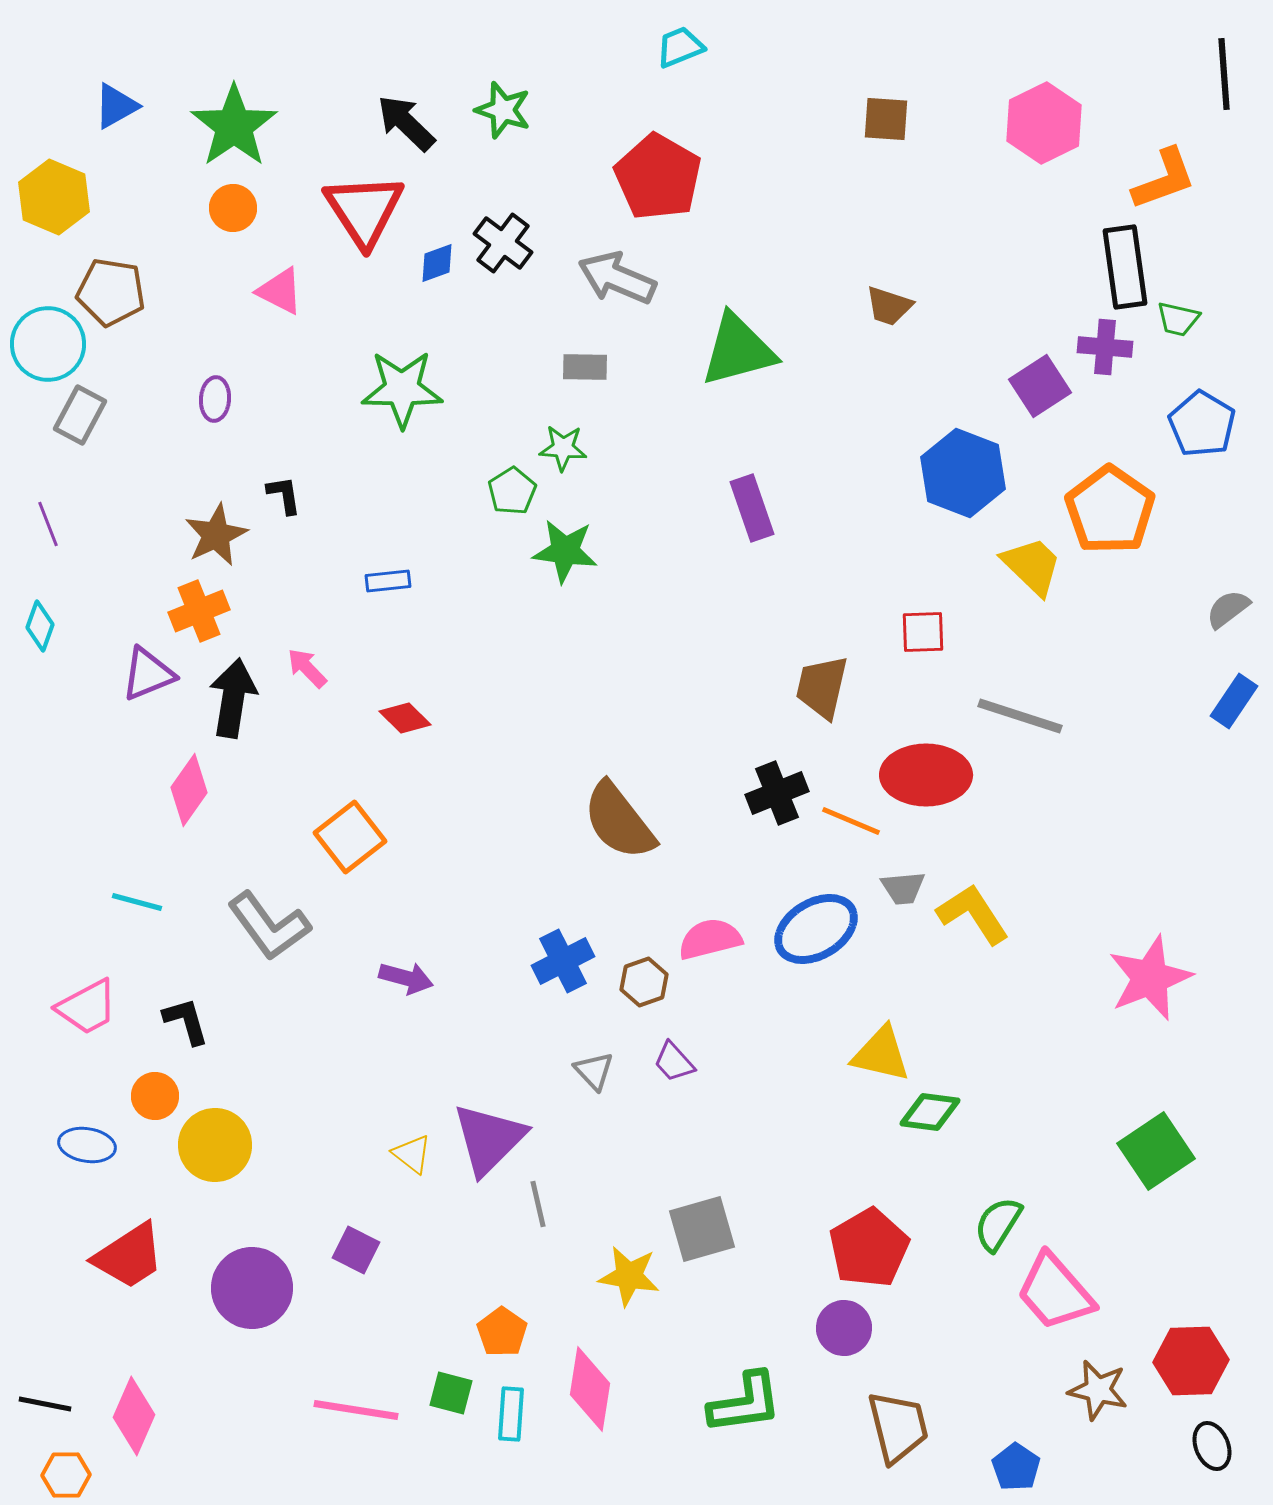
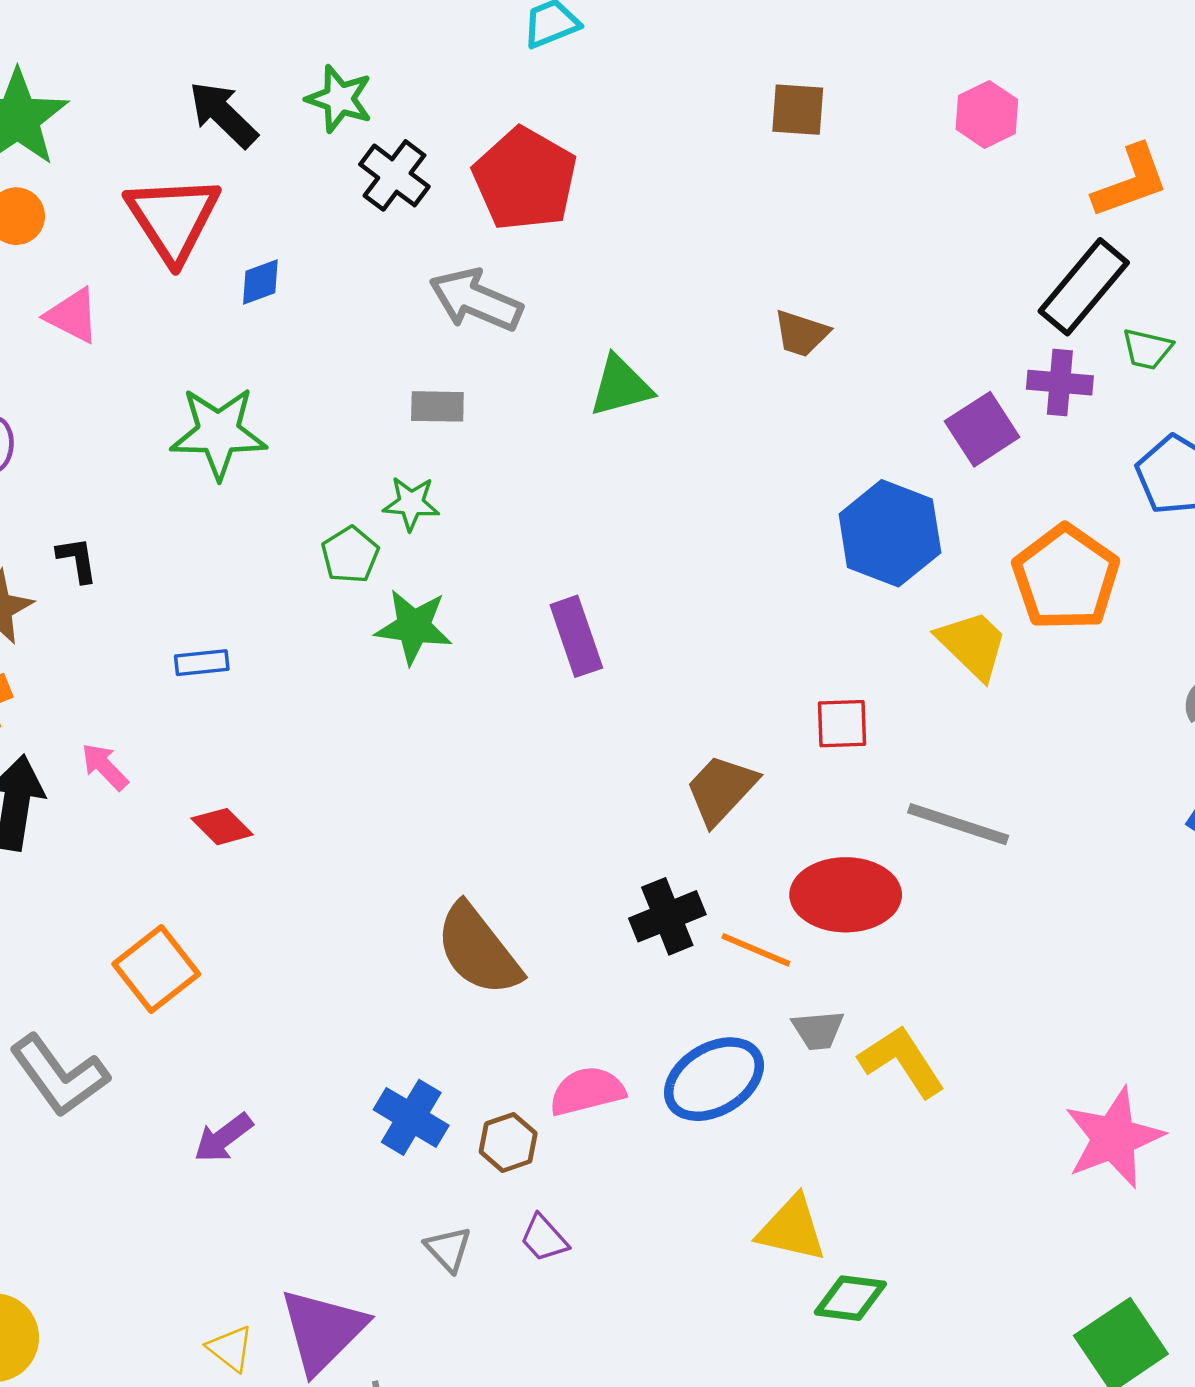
pink hexagon: (1044, 123) -> (987, 114), size x0.7
black cross: (503, 243) -> (394, 175), moved
black rectangle: (1125, 267) -> (1084, 287), turned 48
green triangle: (738, 350) -> (621, 386), size x0.7
purple rectangle: (752, 508) -> (576, 636), moved
brown trapezoid: (822, 687) -> (721, 789), turned 30
blue cross: (563, 961) -> (411, 1117), turned -32
purple arrow: (406, 978) -> (223, 1138), turned 128

